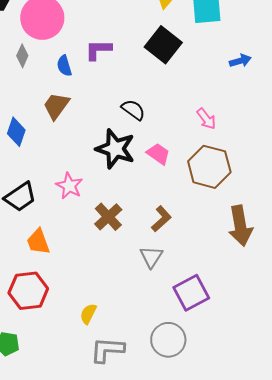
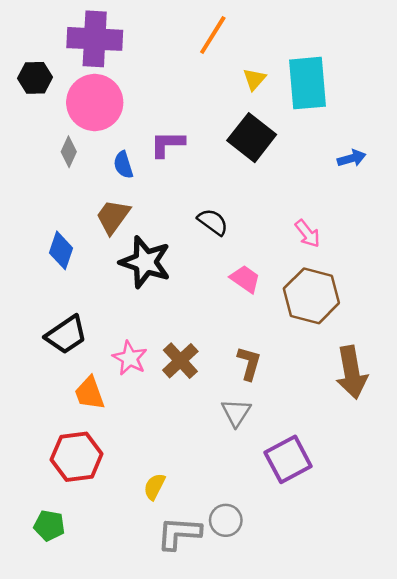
black star: (115, 149) -> (145, 262), moved
pink star: (69, 186) -> (130, 358), moved
brown L-shape: (161, 219) -> (249, 363), turned -32
gray circle: (168, 340) -> (226, 520), moved, size x0.7

